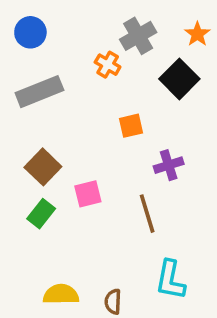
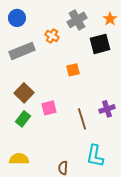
orange cross: (108, 65) -> (52, 36), moved
black square: (179, 79) -> (100, 44), turned 30
purple cross: (169, 165) -> (107, 109), moved
yellow semicircle: (61, 294) -> (19, 159), moved

